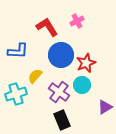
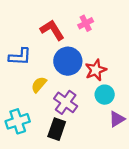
cyan circle: (82, 85) -> (105, 95), moved
cyan cross: (16, 94) -> (18, 121), moved
black rectangle: (62, 120) -> (57, 129), moved, turned 42

